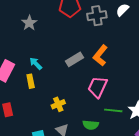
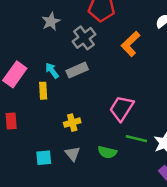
gray cross: (97, 16) -> (84, 38), moved, turned -36
orange L-shape: (100, 55) -> (130, 44), moved
gray rectangle: (74, 59) -> (77, 70), moved

